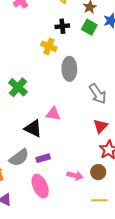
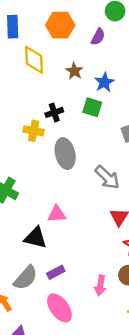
black cross: (62, 26) -> (54, 112), moved
green square: (89, 27) -> (92, 107), moved
pink arrow: (75, 175) -> (100, 285), turned 98

